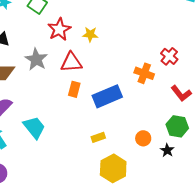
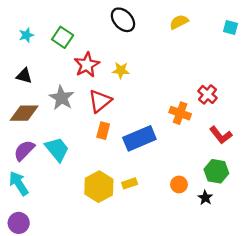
red triangle: (71, 62) -> (100, 101), turned -35
cyan trapezoid: (34, 127) -> (57, 149), moved
yellow hexagon: (113, 168) -> (99, 187), moved

